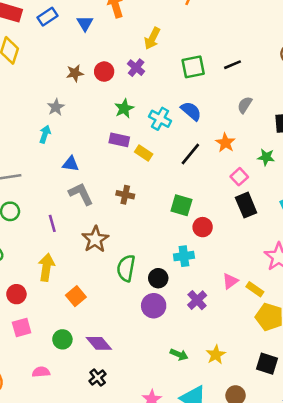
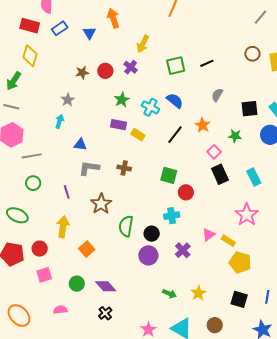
gray L-shape: (81, 194) -> (89, 168), turned -55

